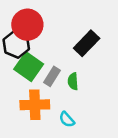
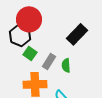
green square: (29, 67) -> (30, 53), size x0.6

